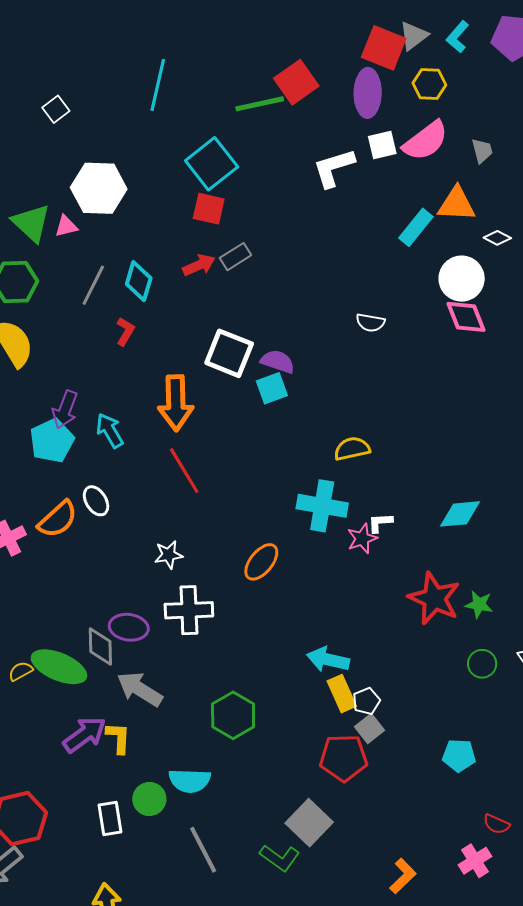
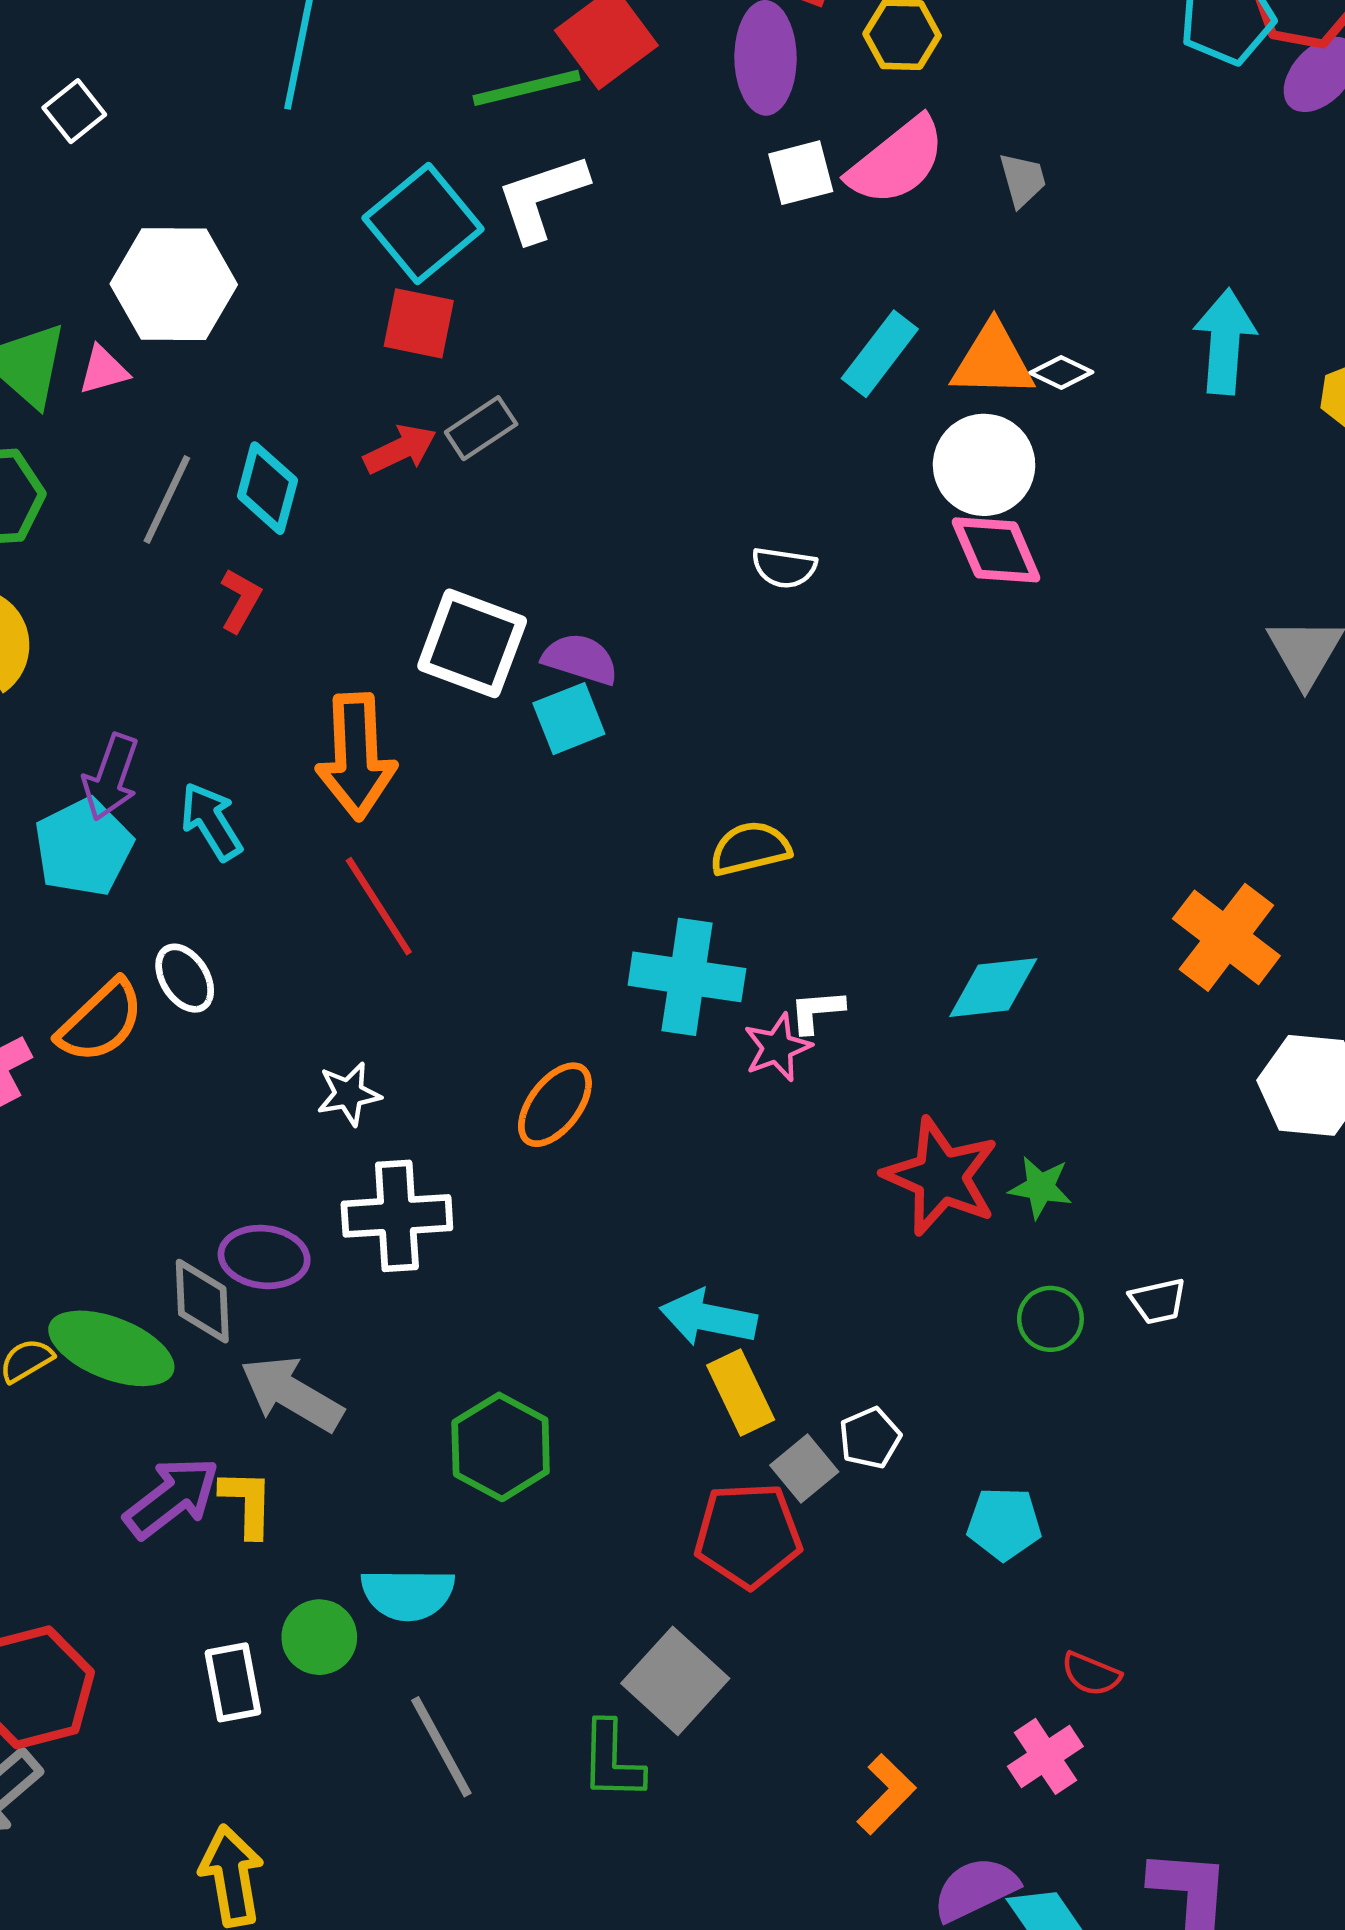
white L-shape: (334, 168) -> (542, 197), moved
orange triangle: (456, 204) -> (993, 361), moved
white pentagon: (366, 701) -> (870, 1438), moved
green L-shape: (280, 858) -> (612, 1760), turned 57

